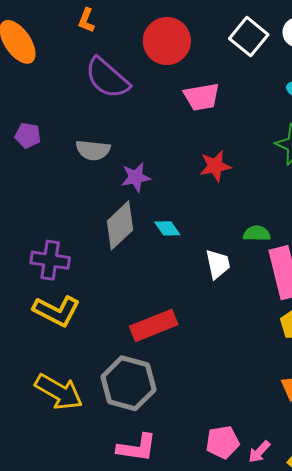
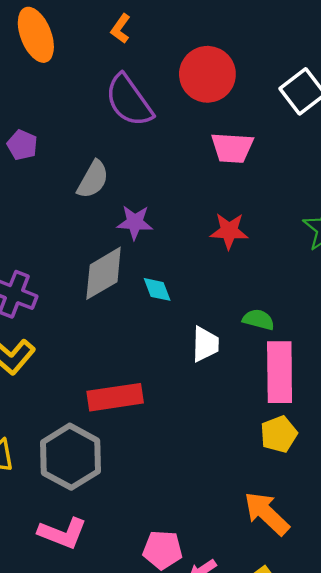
gray semicircle: (93, 150) -> (93, 179), turned -80

